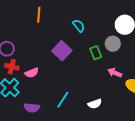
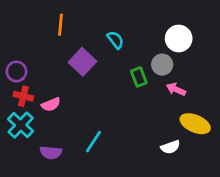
purple square: (62, 51) -> (82, 62), moved
pink arrow: (115, 73) -> (176, 89), moved
white semicircle: (95, 104) -> (170, 147), moved

